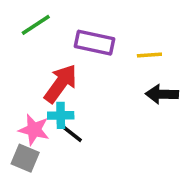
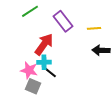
purple rectangle: (94, 43) -> (63, 21), turned 40
gray square: (25, 158) -> (33, 86), moved

